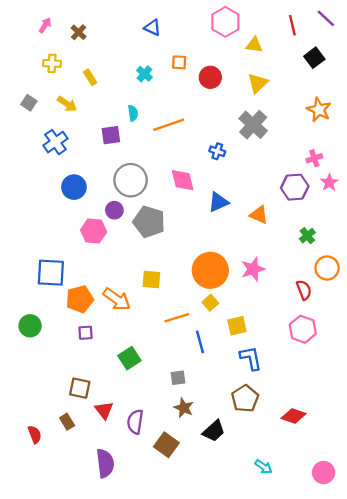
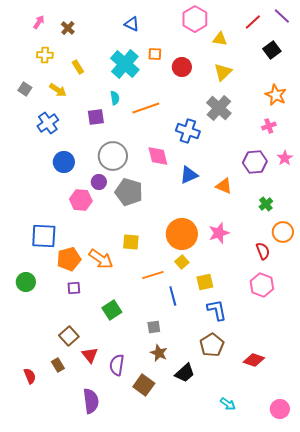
red line: (292, 25) -> (253, 22), turned 60
cyan cross: (144, 74) -> (125, 64), size x2.0
blue cross: (217, 151) -> (188, 131), size x1.6
pink cross: (314, 158) -> (269, 126), moved
brown square: (80, 388) -> (69, 336), turned 36

